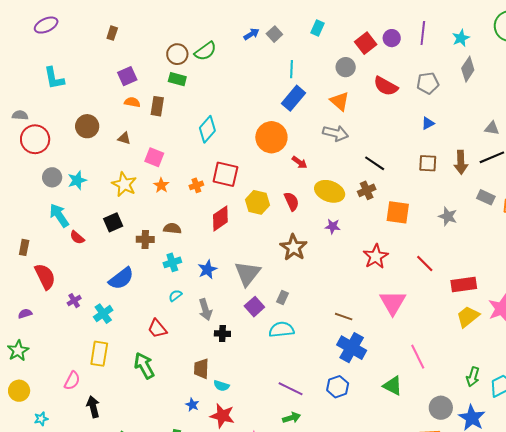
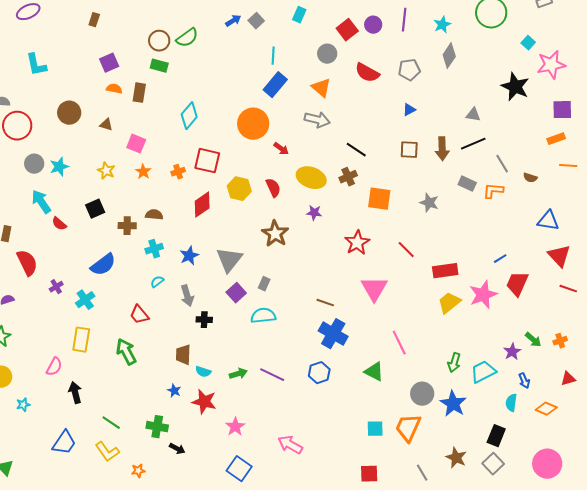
yellow star: (124, 184) -> (106, 171), size x0.7
green arrow: (292, 418) -> (238, 374), moved

